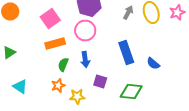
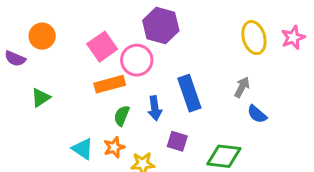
gray arrow: (128, 12) -> (242, 87), moved
pink circle: (85, 30) -> (137, 60), moved
blue rectangle: (126, 52) -> (189, 93), moved
cyan triangle: (20, 86) -> (83, 149), moved

